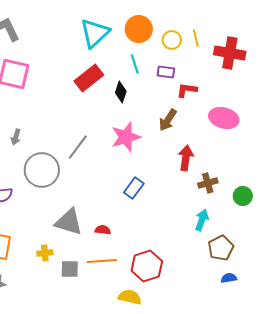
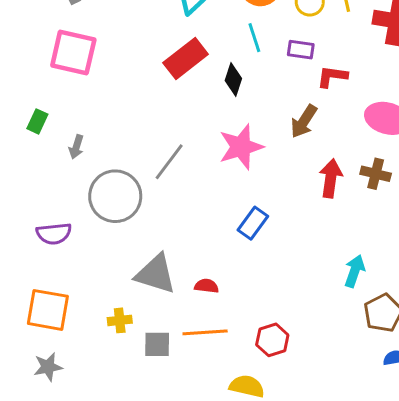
brown cross: (208, 183) -> (376, 174), moved, turned 30
red hexagon: (147, 266) -> (272, 340), size x0.7

